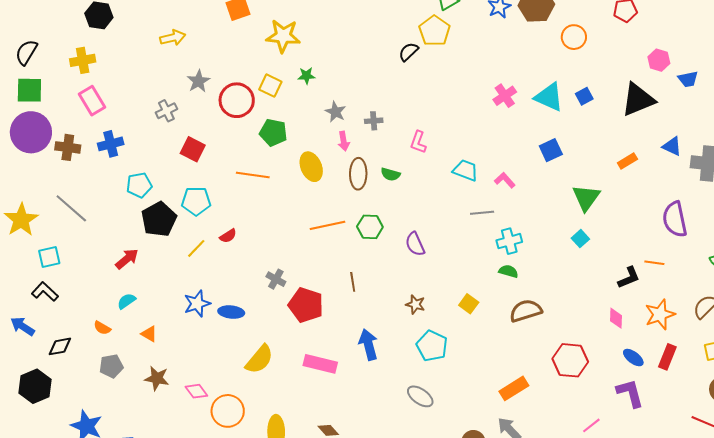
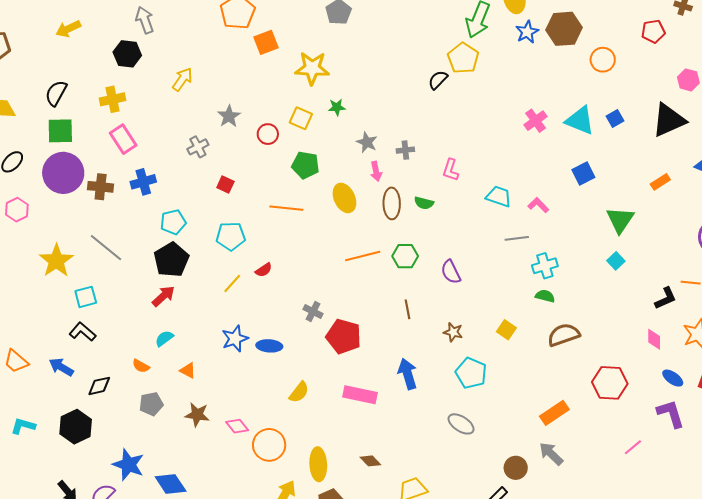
yellow arrow: (173, 38) -> (182, 79), moved, turned -40
red circle: (237, 100) -> (268, 134), size x0.6
red square: (193, 149) -> (225, 184), size x0.7
black pentagon: (159, 219) -> (171, 260), moved
brown line: (353, 282) -> (408, 309), moved
yellow semicircle: (259, 359) -> (299, 392), size x0.7

